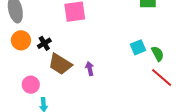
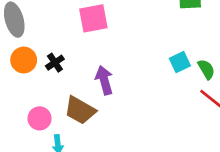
brown trapezoid: (60, 64) -> (80, 110), moved
purple arrow: (90, 69) -> (104, 80), moved, size x1.5

